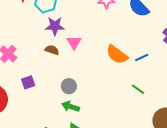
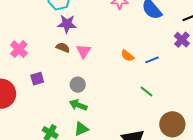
pink triangle: (74, 42) -> (84, 51), moved
orange semicircle: (117, 55) -> (127, 56), size x0.6

